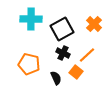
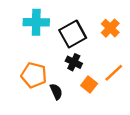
orange line: (87, 55) -> (114, 73), moved
black semicircle: (56, 78) -> (56, 92), moved

